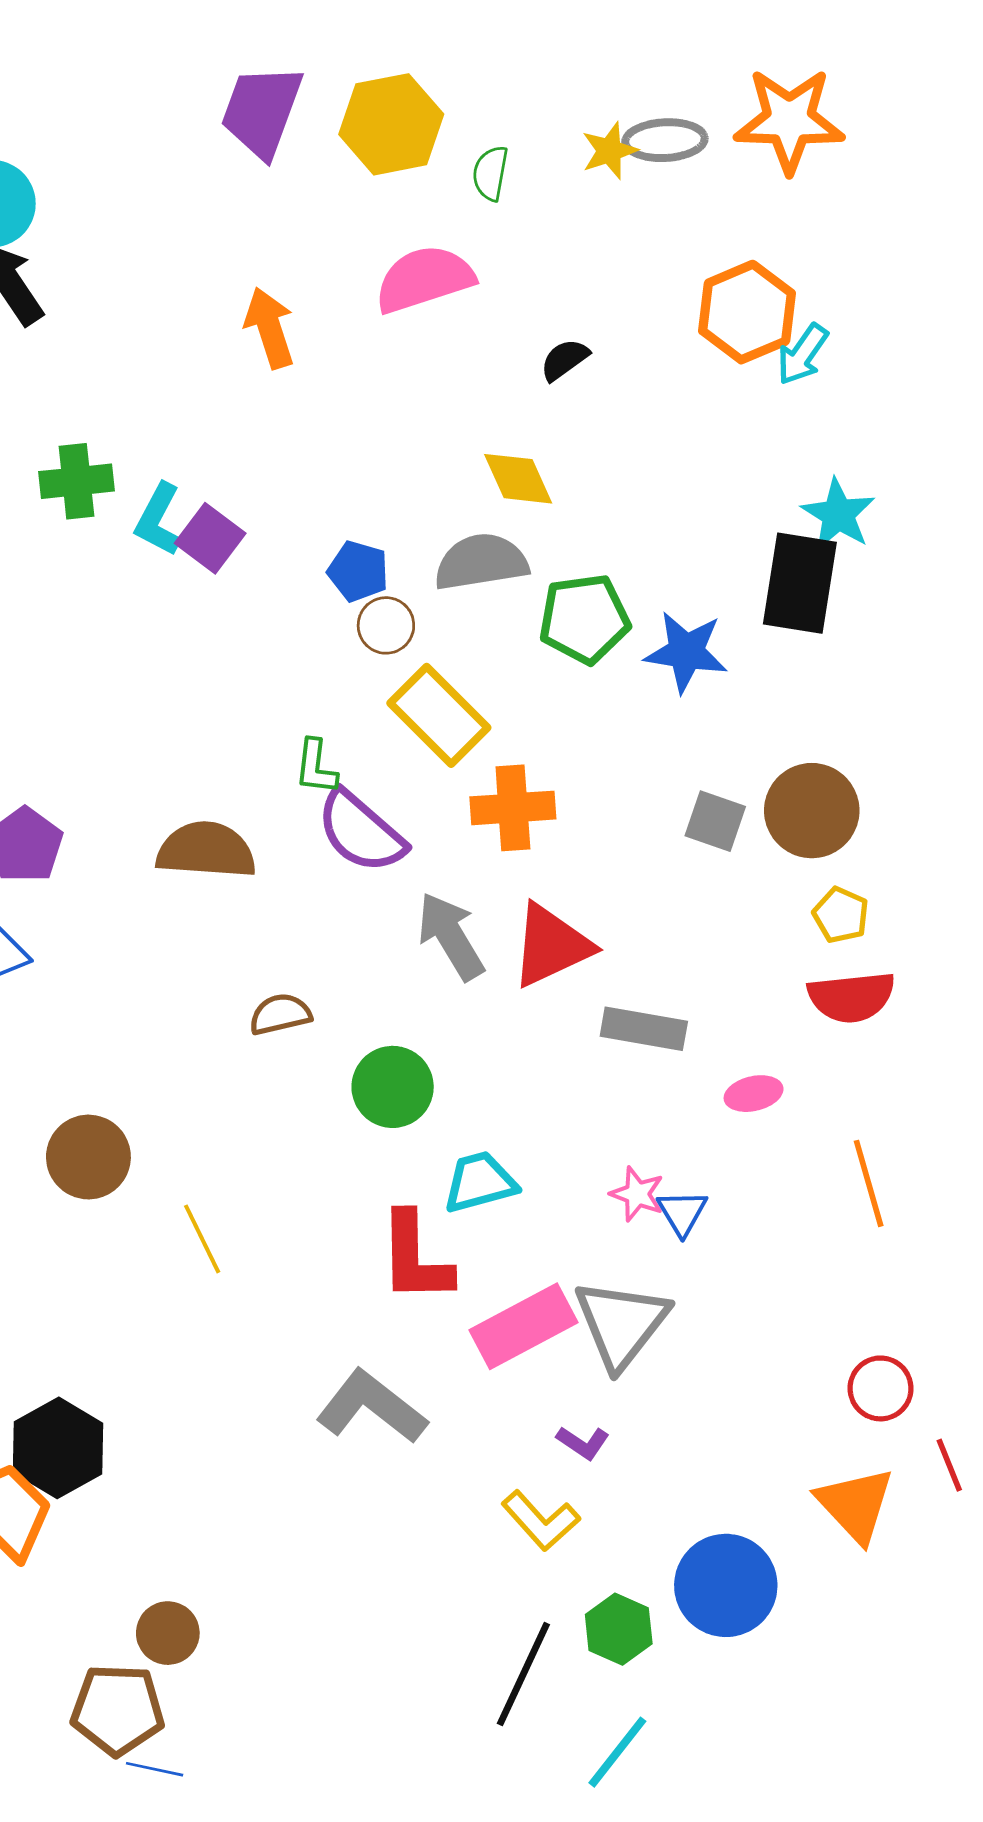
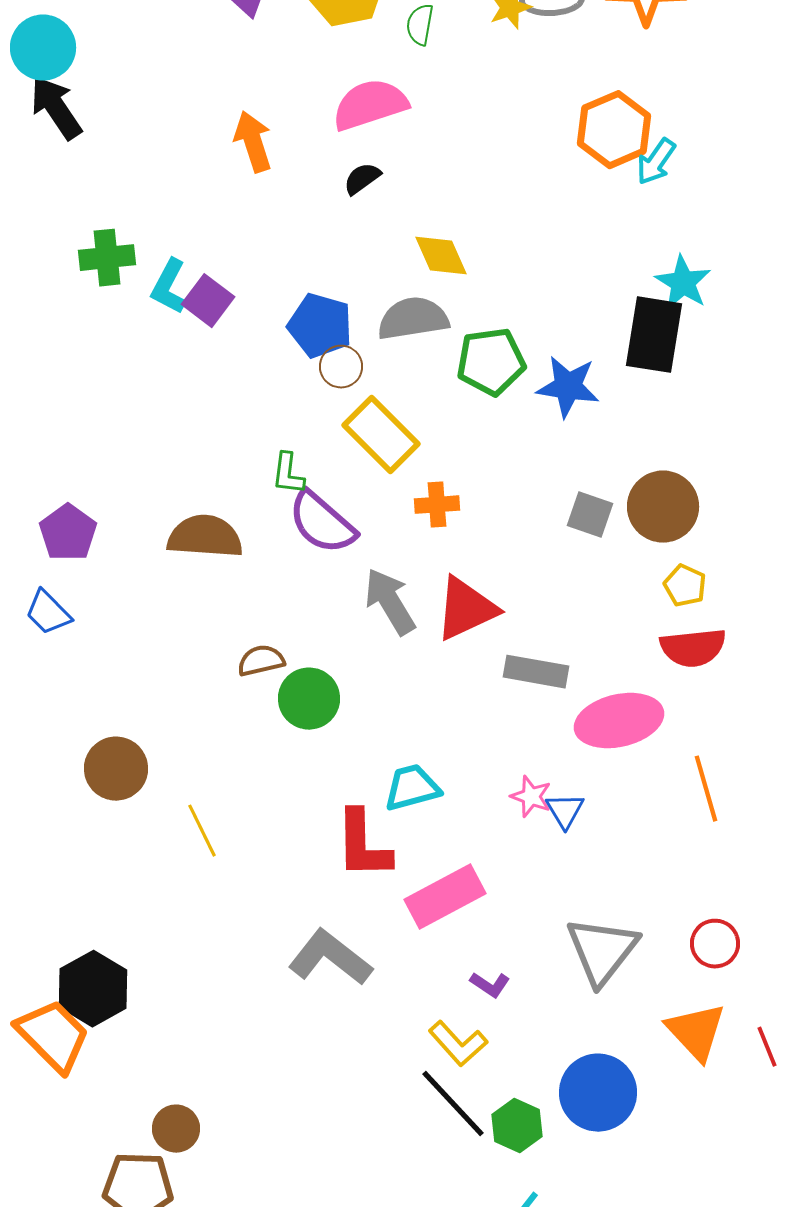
black semicircle: (564, 360) -> (362, 179), moved
blue pentagon: (358, 571) -> (320, 326), size x1.4
orange cross: (513, 808) -> (437, 505), size x0.7
green circle: (393, 1087) -> (309, 699), moved
pink ellipse: (754, 1094) -> (619, 721), size x2.0
gray triangle: (621, 1324) -> (602, 951), moved
red line: (949, 1465) -> (767, 1047), moved
black line: (523, 1674) -> (453, 1104), moved, turned -68

